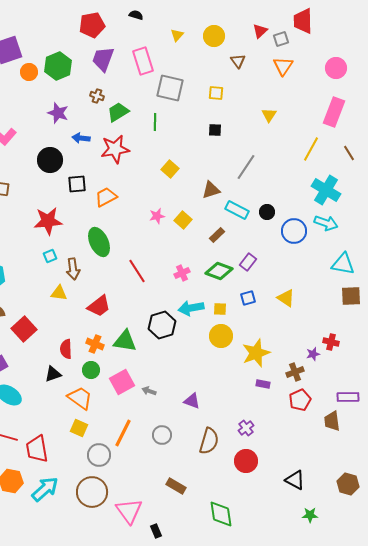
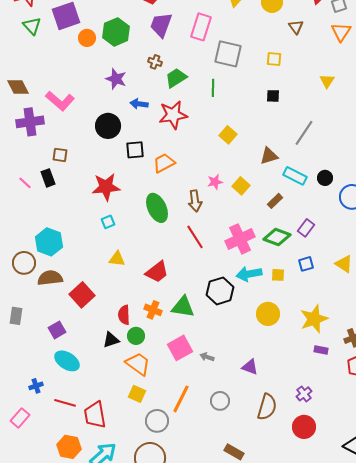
pink rectangle: (143, 61) -> (201, 27), turned 36
brown arrow: (73, 269) -> (195, 201), moved
pink cross: (182, 273) -> (240, 239), size x1.8
yellow circle: (221, 336) -> (268, 314), moved
green circle: (91, 370) -> (136, 336), moved

